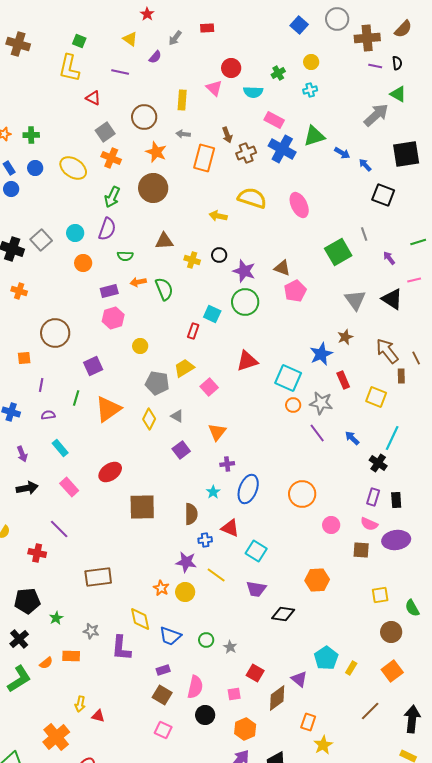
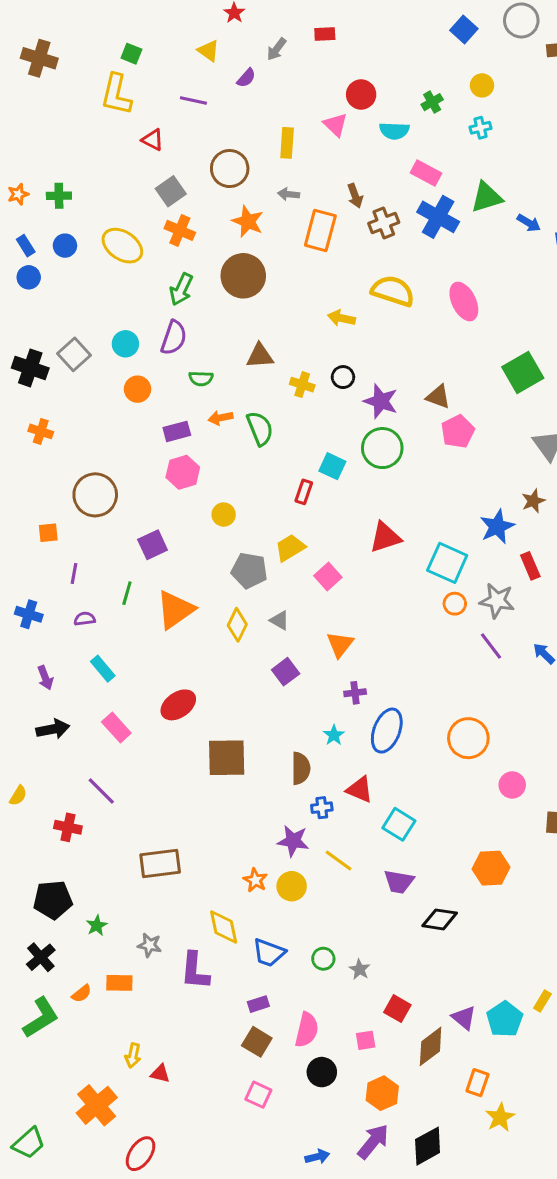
cyan pentagon: (326, 658) -> (505, 1019), moved

